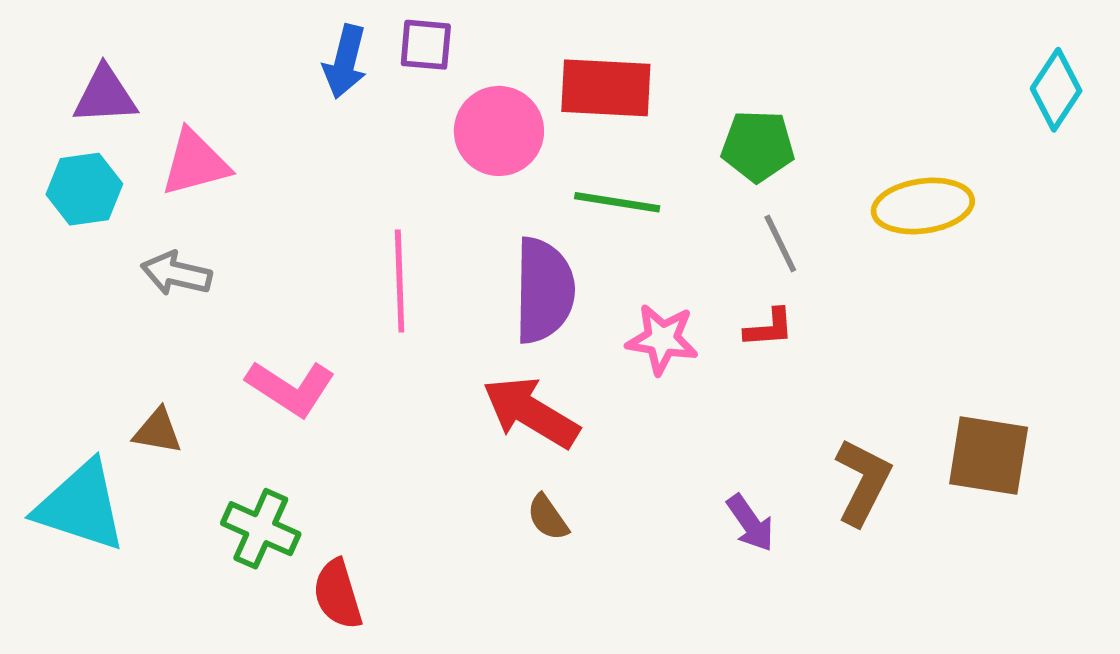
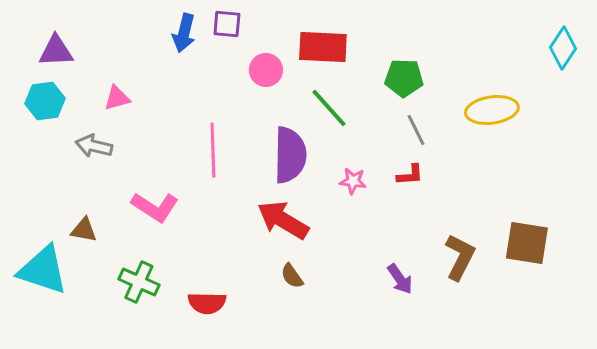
pink circle: (499, 131) -> (266, 70), size x0.7
pink triangle: (195, 163) -> (117, 98), moved, size x0.7
green line: (617, 202) -> (329, 108), turned 39
pink star: (662, 339) -> (353, 181), size x0.7
red semicircle: (338, 594) -> (207, 303), moved, turned -72

